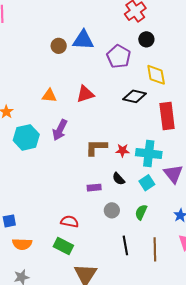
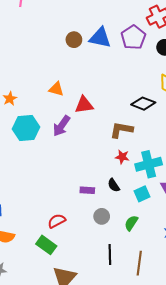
purple pentagon: (119, 56) -> (133, 37), moved
red triangle: (85, 94) -> (84, 105), moved
brown L-shape: (96, 147) -> (121, 130), moved
cyan cross: (149, 154) -> (149, 164), turned -30
red semicircle: (70, 222) -> (57, 221), turned -48

